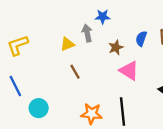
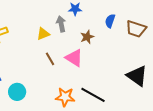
blue semicircle: (141, 39) -> (110, 21), moved
pink triangle: (129, 71) -> (74, 58), moved
black line: (122, 111) -> (93, 95), turned -55

